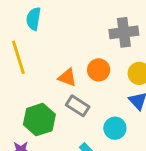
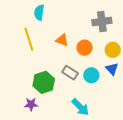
orange triangle: (67, 78) -> (62, 40), moved
cyan circle: (115, 128) -> (91, 75), moved

